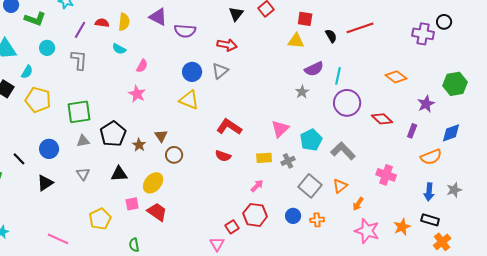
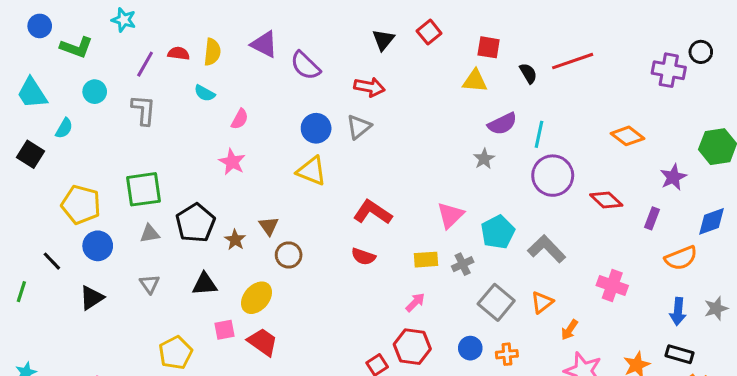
purple semicircle: (185, 31) -> (305, 66), turned 40
yellow pentagon: (38, 100) -> (81, 205), moved

